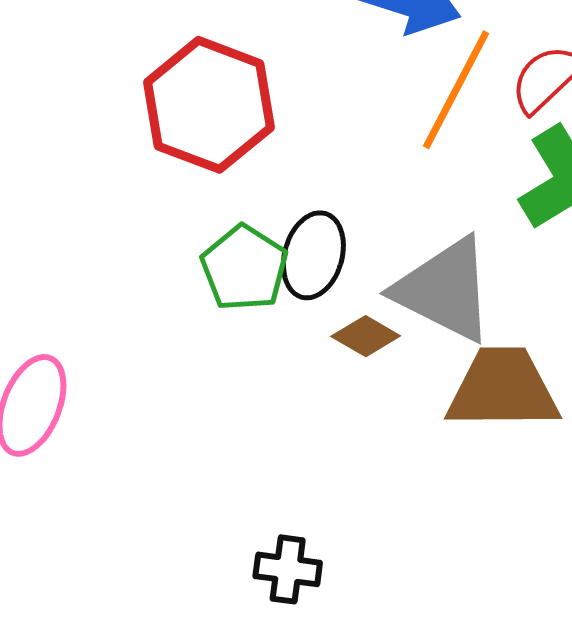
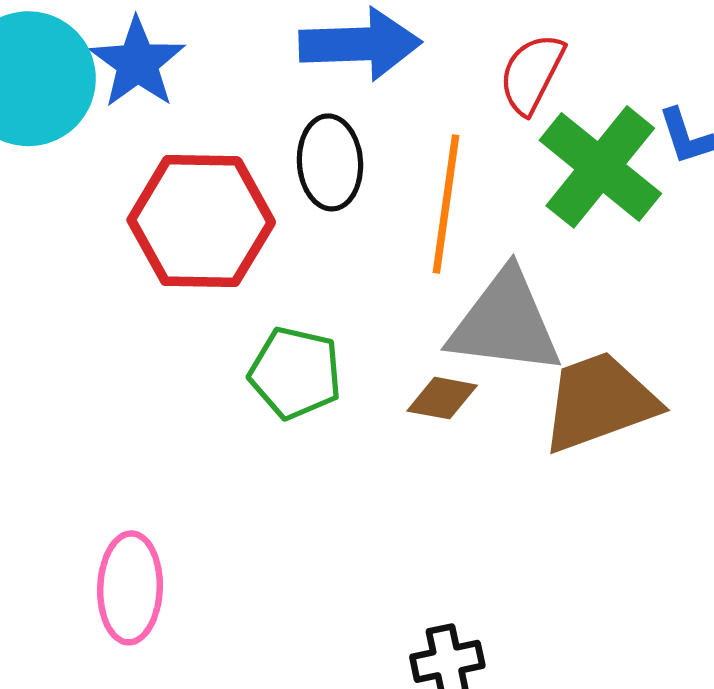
orange line: (456, 90) -> (446, 204), moved
black ellipse: (313, 255) -> (330, 162), moved

